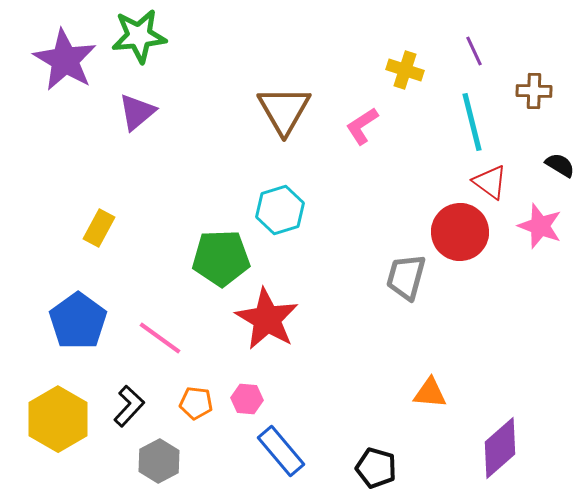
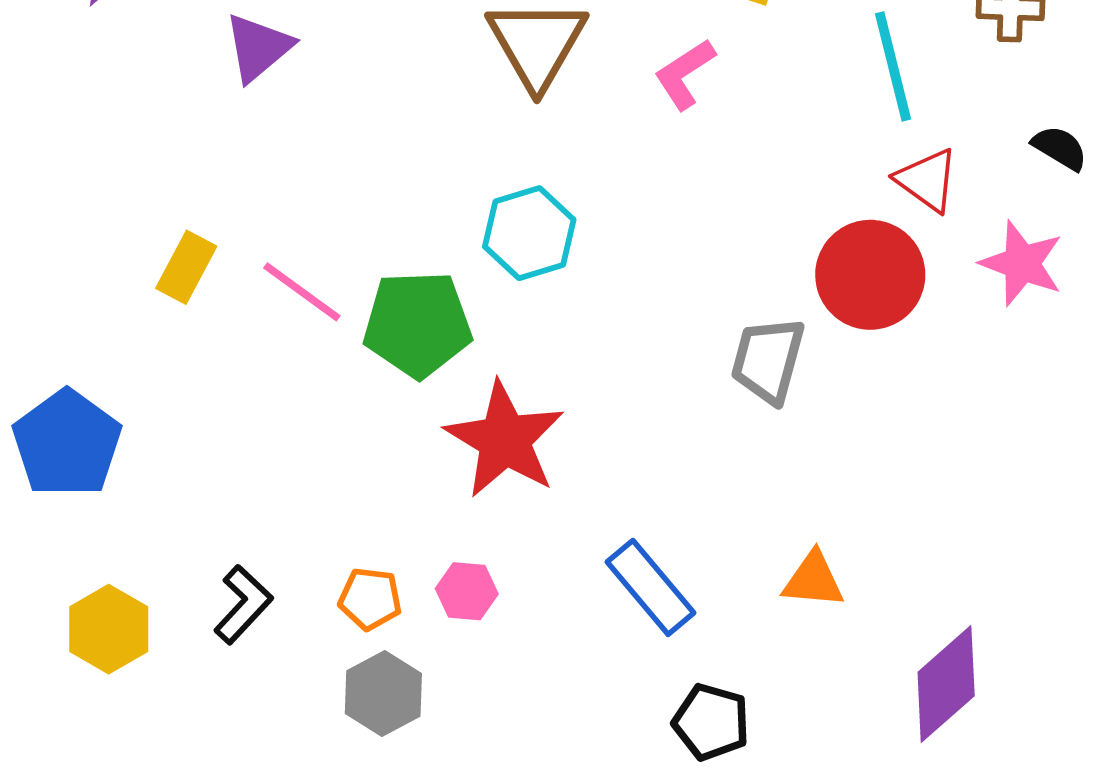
blue pentagon: (78, 321) -> (67, 443), moved
pink line: (160, 338) -> (302, 292), moved
yellow hexagon: (58, 419) -> (109, 629), size x0.7
blue rectangle: (281, 451) -> (651, 587), moved
gray hexagon: (159, 461) -> (383, 694), moved

